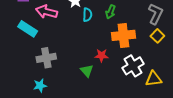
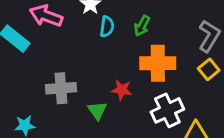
gray cross: (46, 58) -> (61, 88), moved

